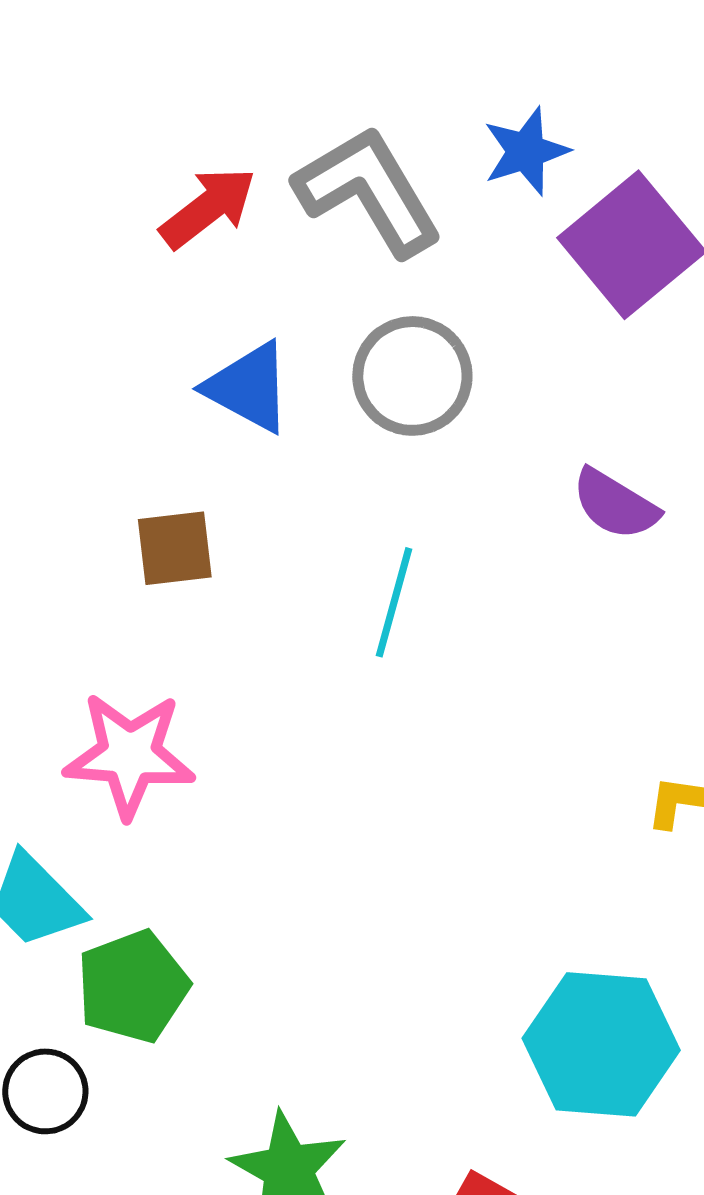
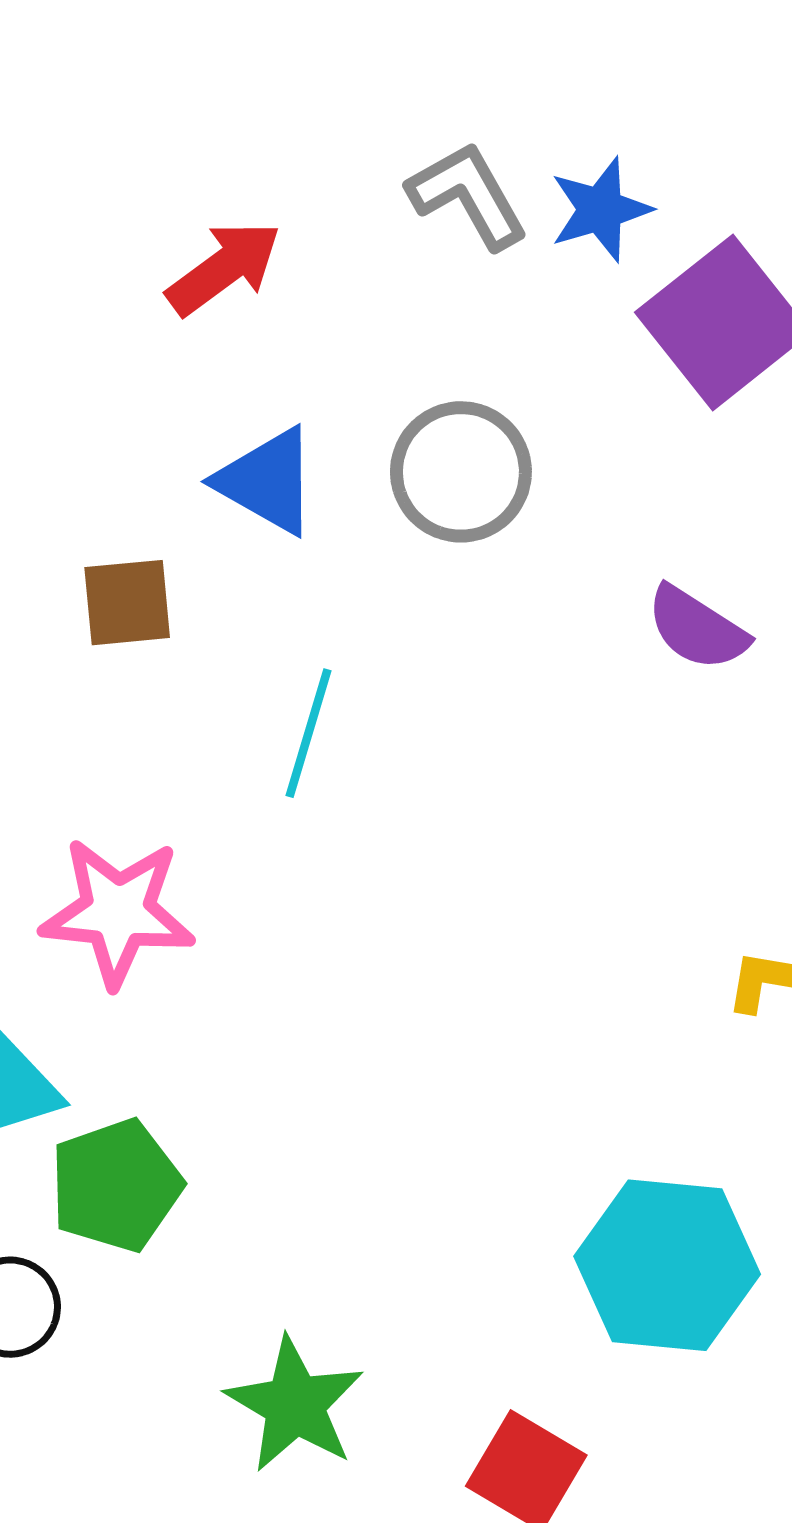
gray L-shape: (368, 191) -> (468, 195), moved, size x0.7
brown square: (175, 548) -> (127, 603), moved
cyan line: (394, 602) -> (308, 733), moved

